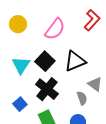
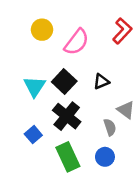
yellow circle: (18, 24) -> (42, 30), moved
black triangle: (75, 61) -> (101, 81), size x0.6

